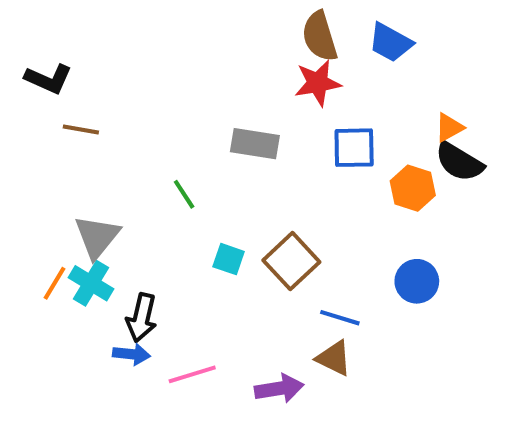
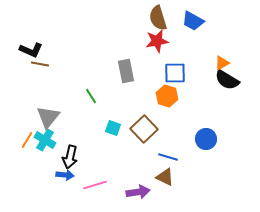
black L-shape: (48, 79) -> (31, 50), moved
gray rectangle: (255, 144) -> (126, 71), turned 70
orange hexagon: (413, 188) -> (167, 96), moved

